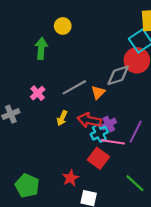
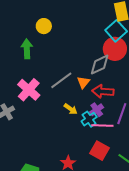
pink cross: (38, 93) -> (29, 90), size x1.6
yellow arrow: (62, 118) -> (71, 109), moved, turned -72
red arrow: (89, 120) -> (103, 91), moved
red square: (98, 158) -> (100, 151), moved

